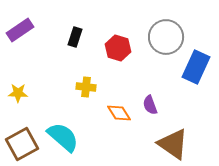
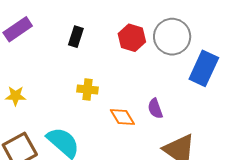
red hexagon: (118, 48) -> (132, 38), moved

